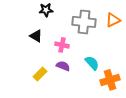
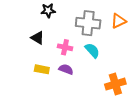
cyan semicircle: (92, 63) -> (92, 50), moved
yellow rectangle: (40, 74) -> (42, 69), moved, turned 56

